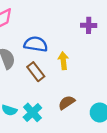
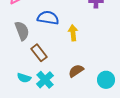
brown rectangle: (36, 72) -> (39, 53), moved

